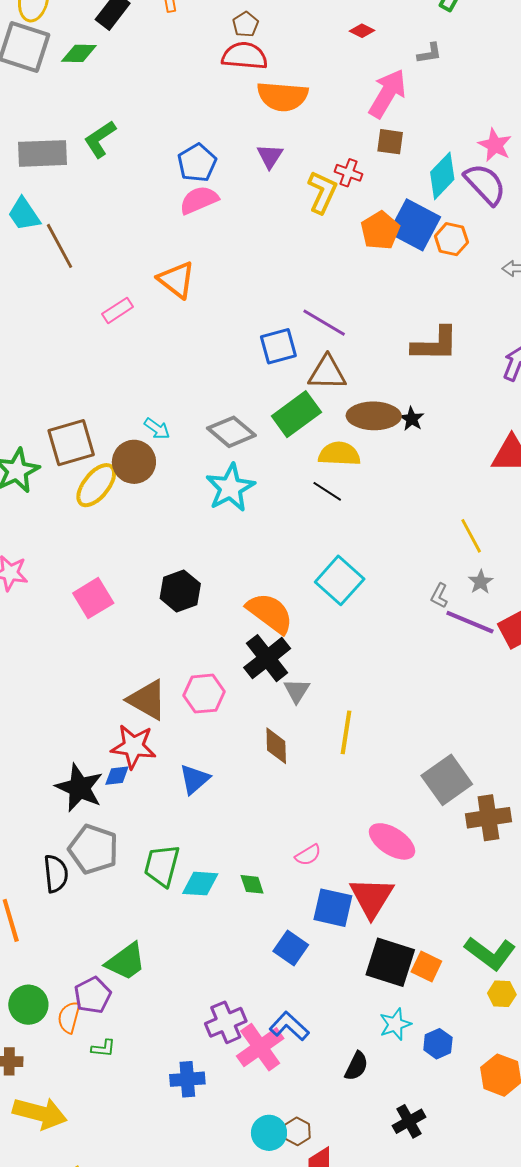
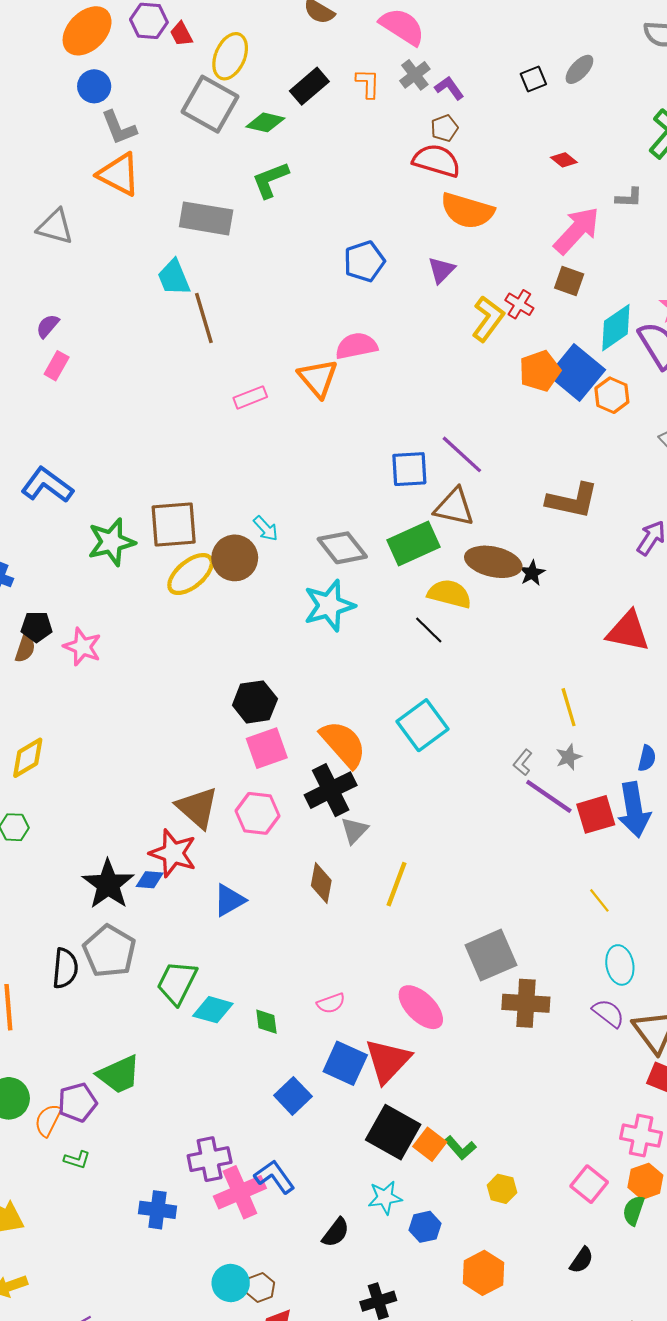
green L-shape: (100, 139) -> (270, 180), moved
pink semicircle: (199, 200) -> (356, 346), moved
pink square: (93, 598) -> (267, 748), moved
green L-shape: (490, 953) -> (460, 1148), moved, size x0.6

